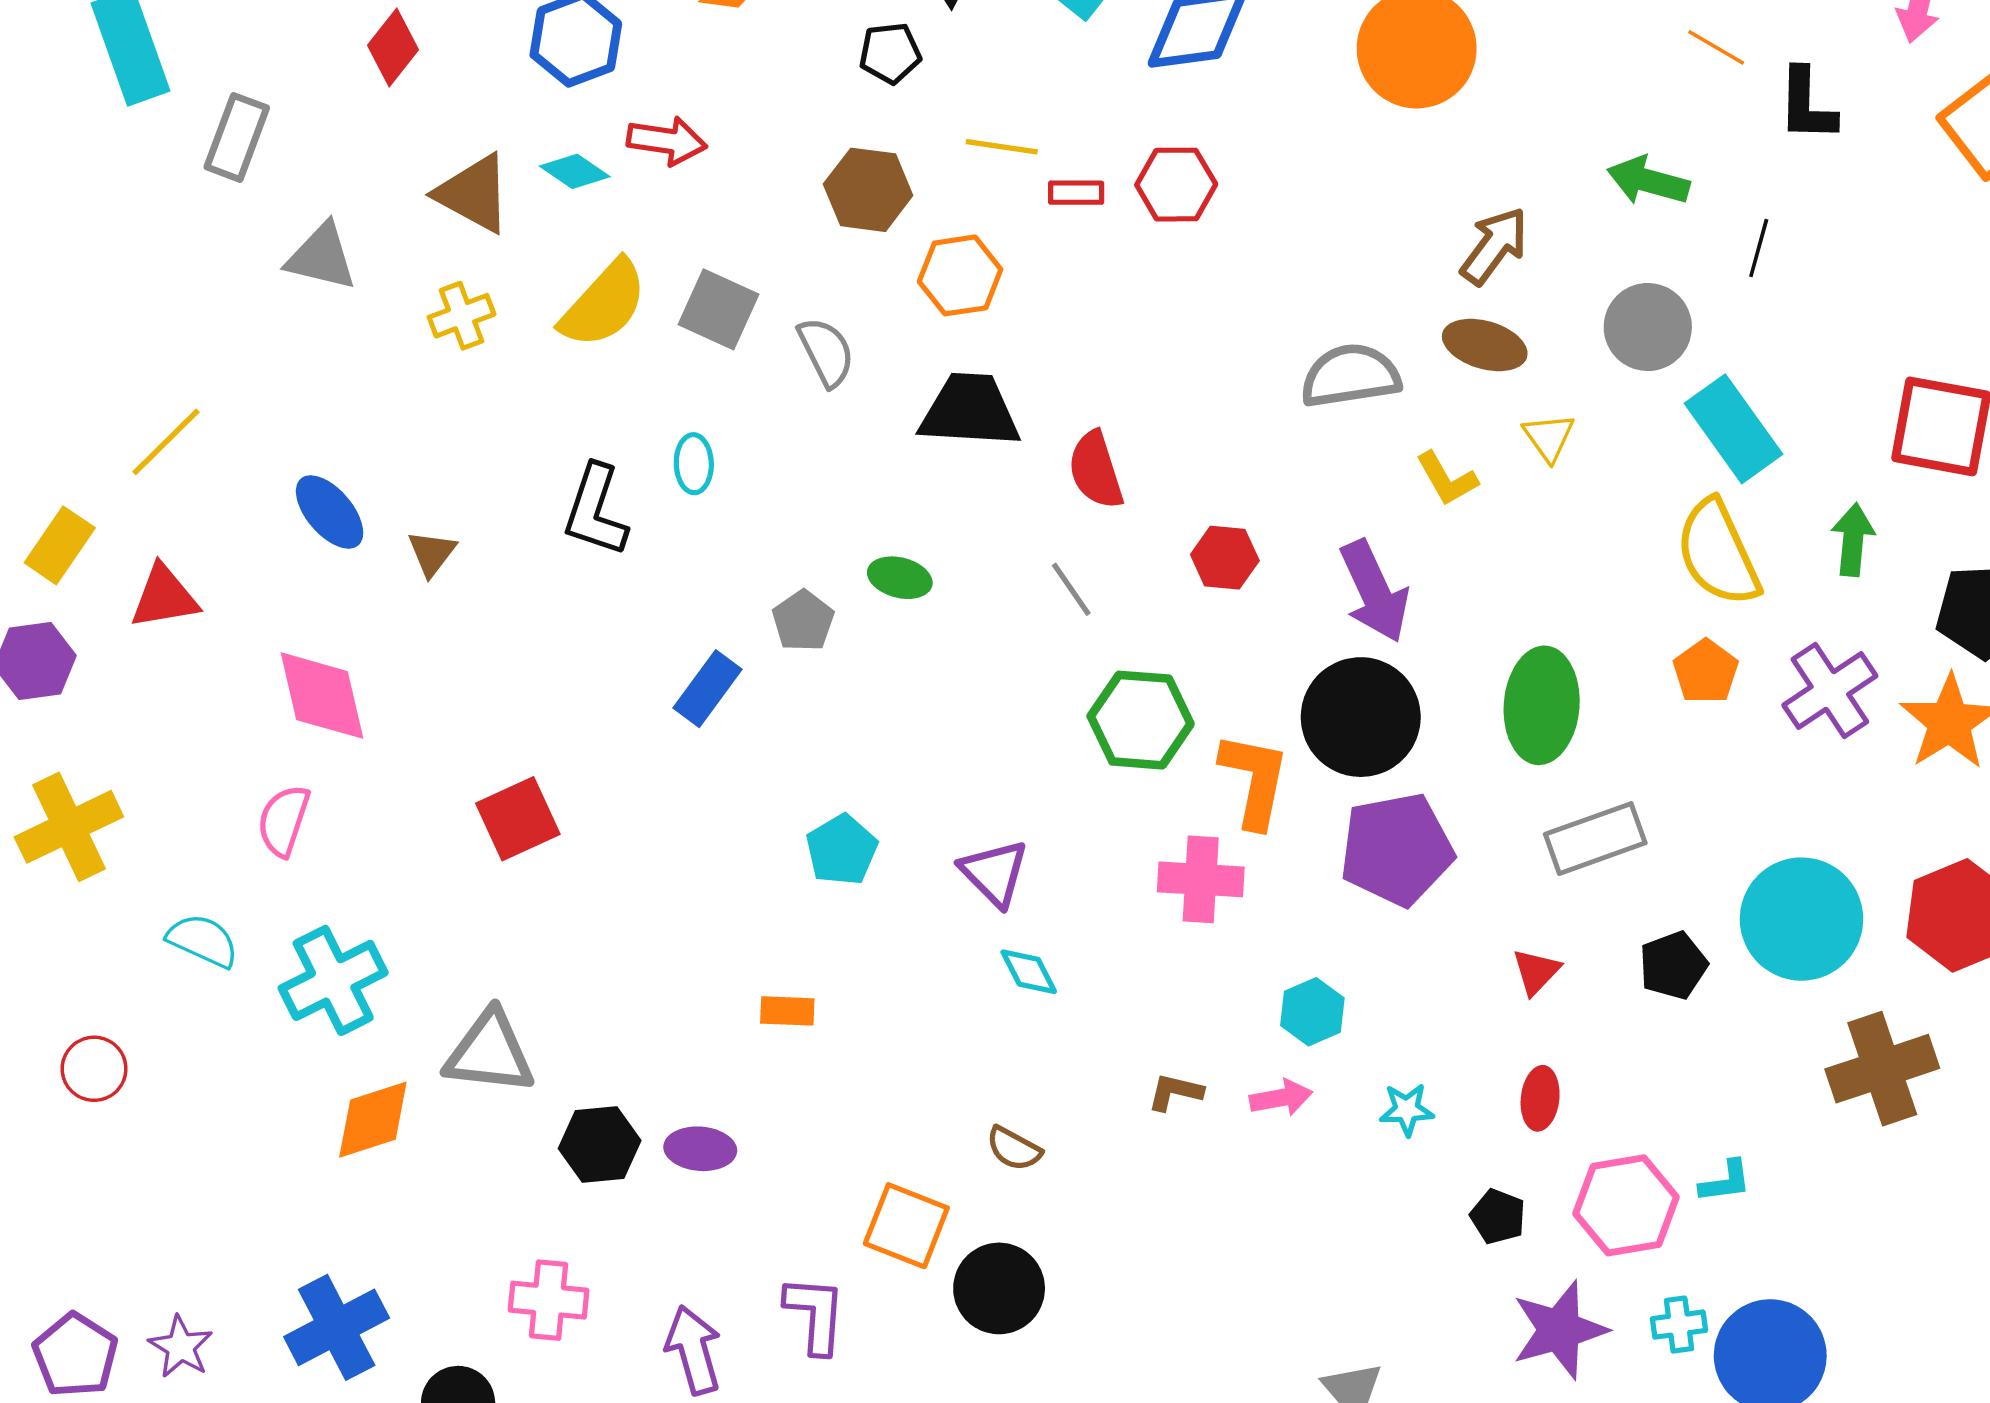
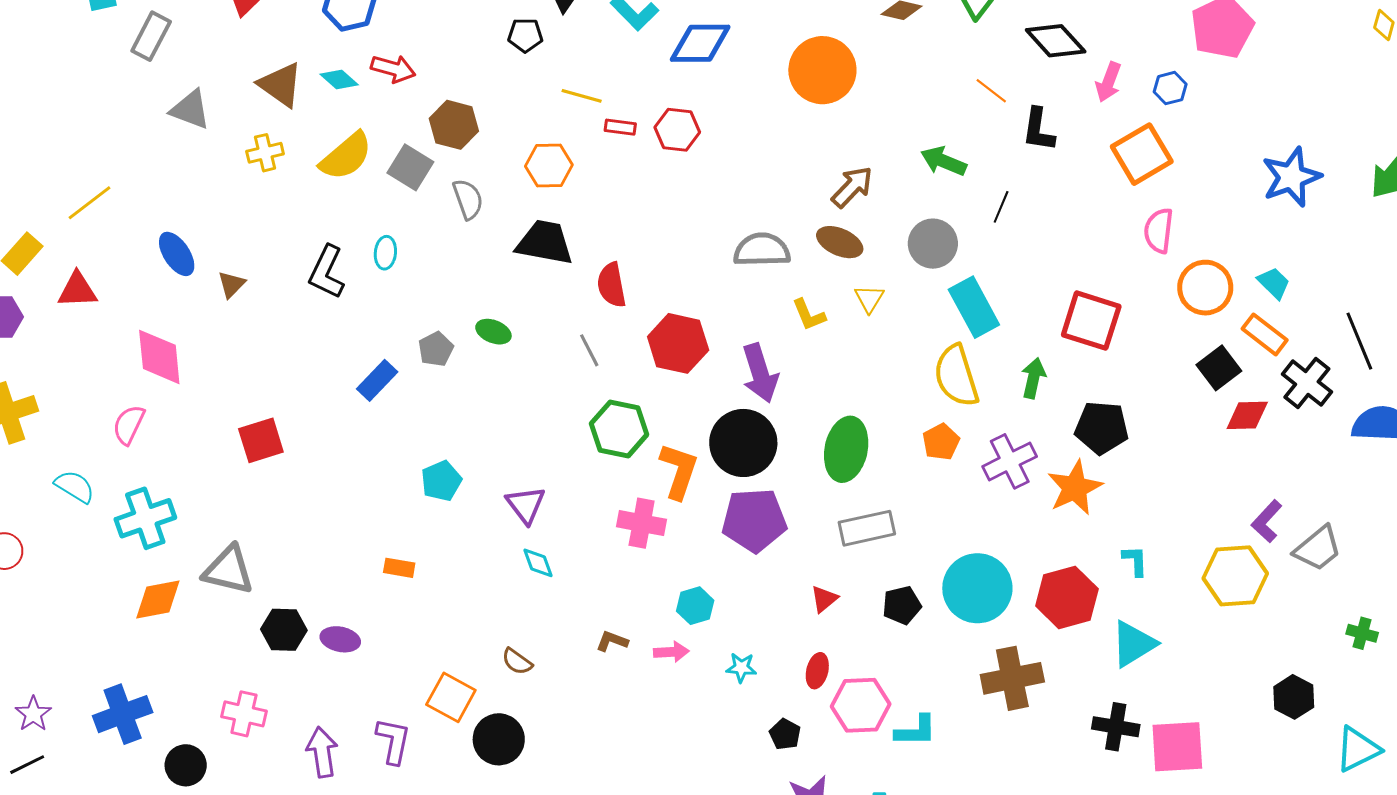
brown hexagon: (868, 190) -> (454, 125), moved
red hexagon: (1225, 558) -> (678, 343), size x1.6
cyan L-shape: (1725, 1181) -> (916, 731), size x1.4
pink hexagon: (1626, 1205) -> (861, 705), moved

